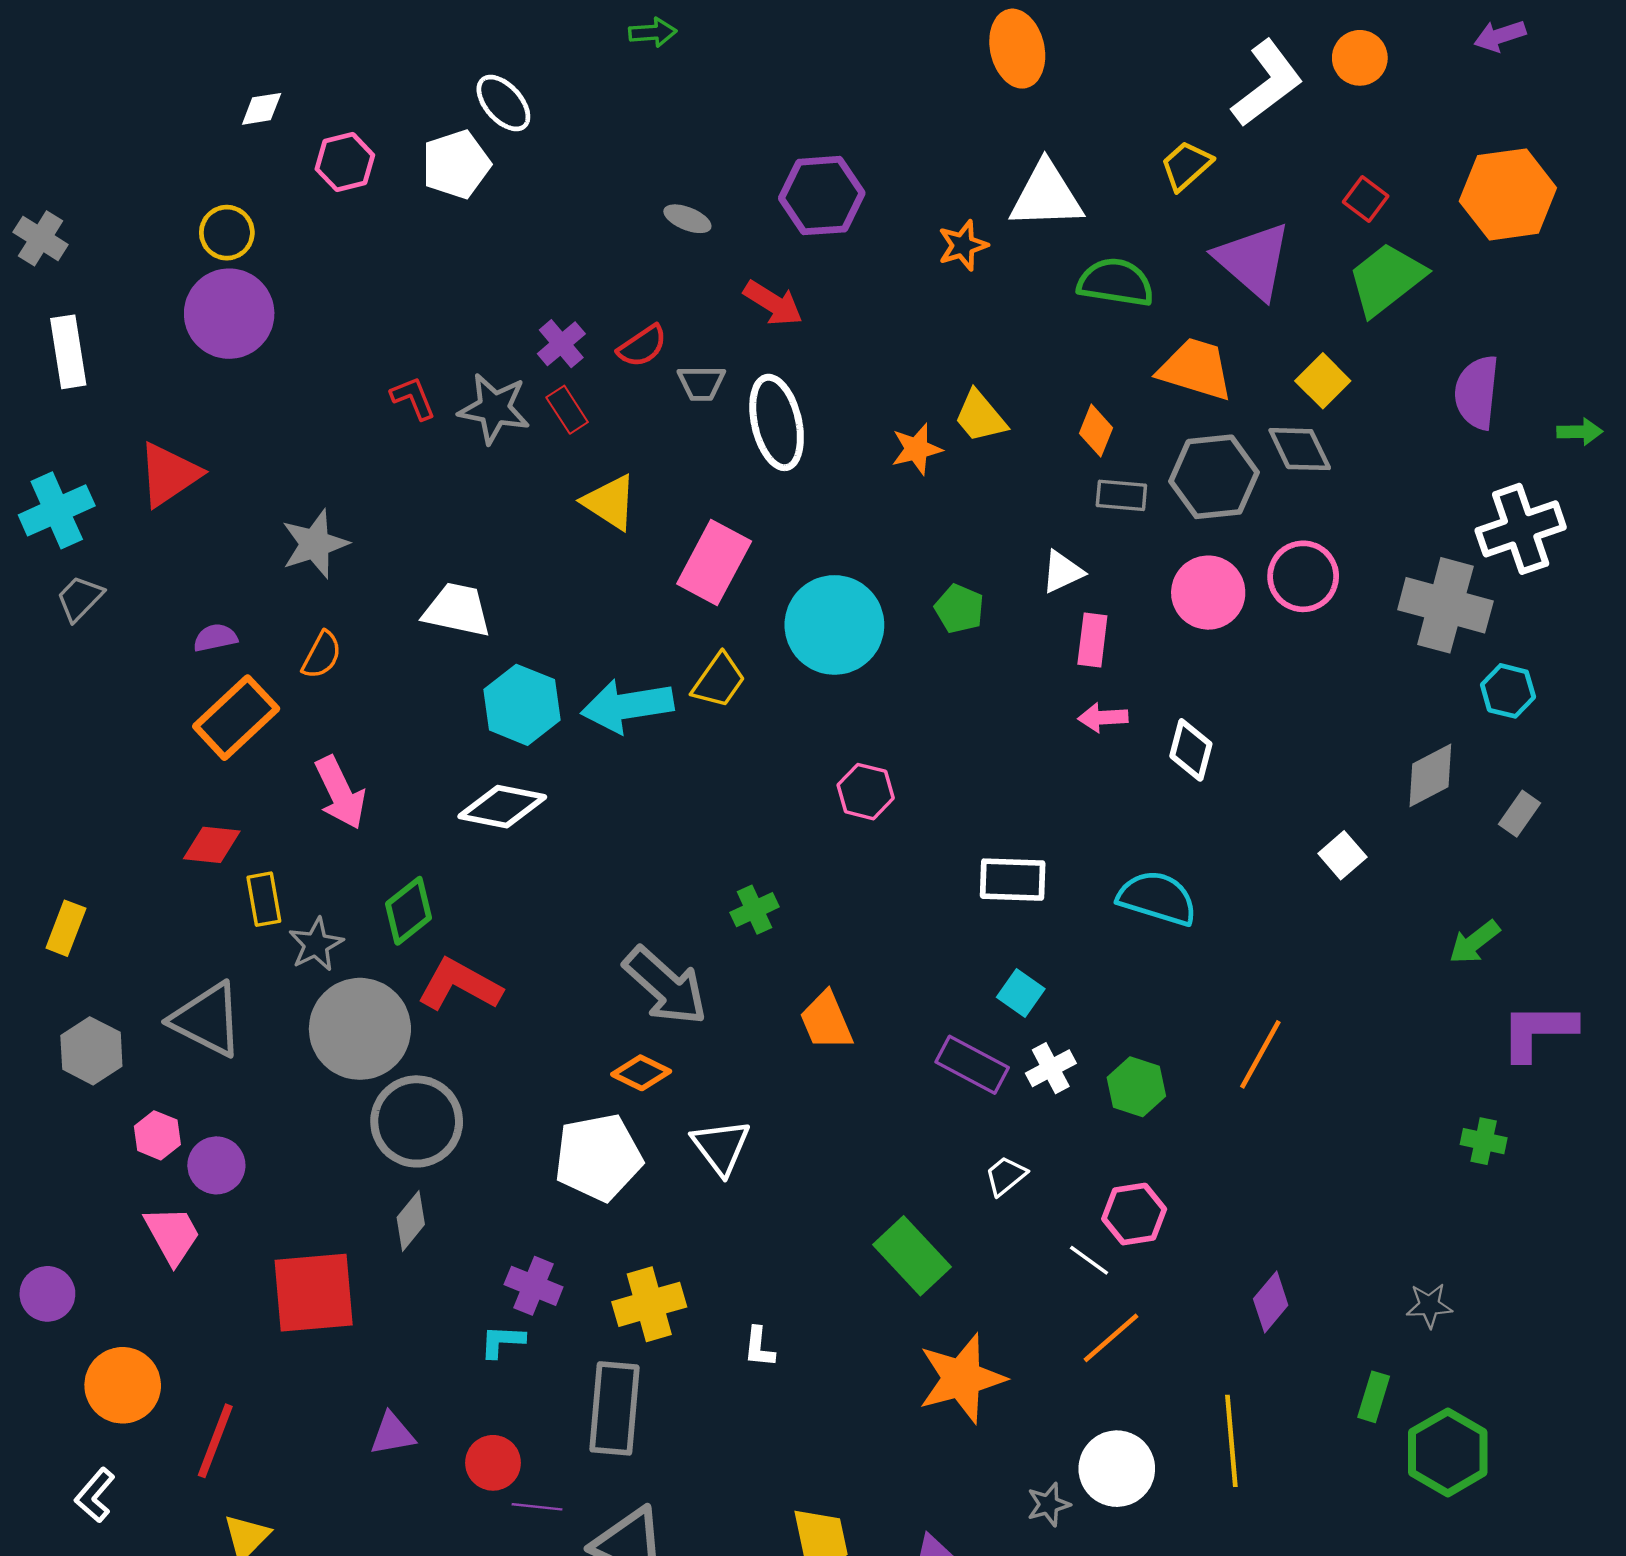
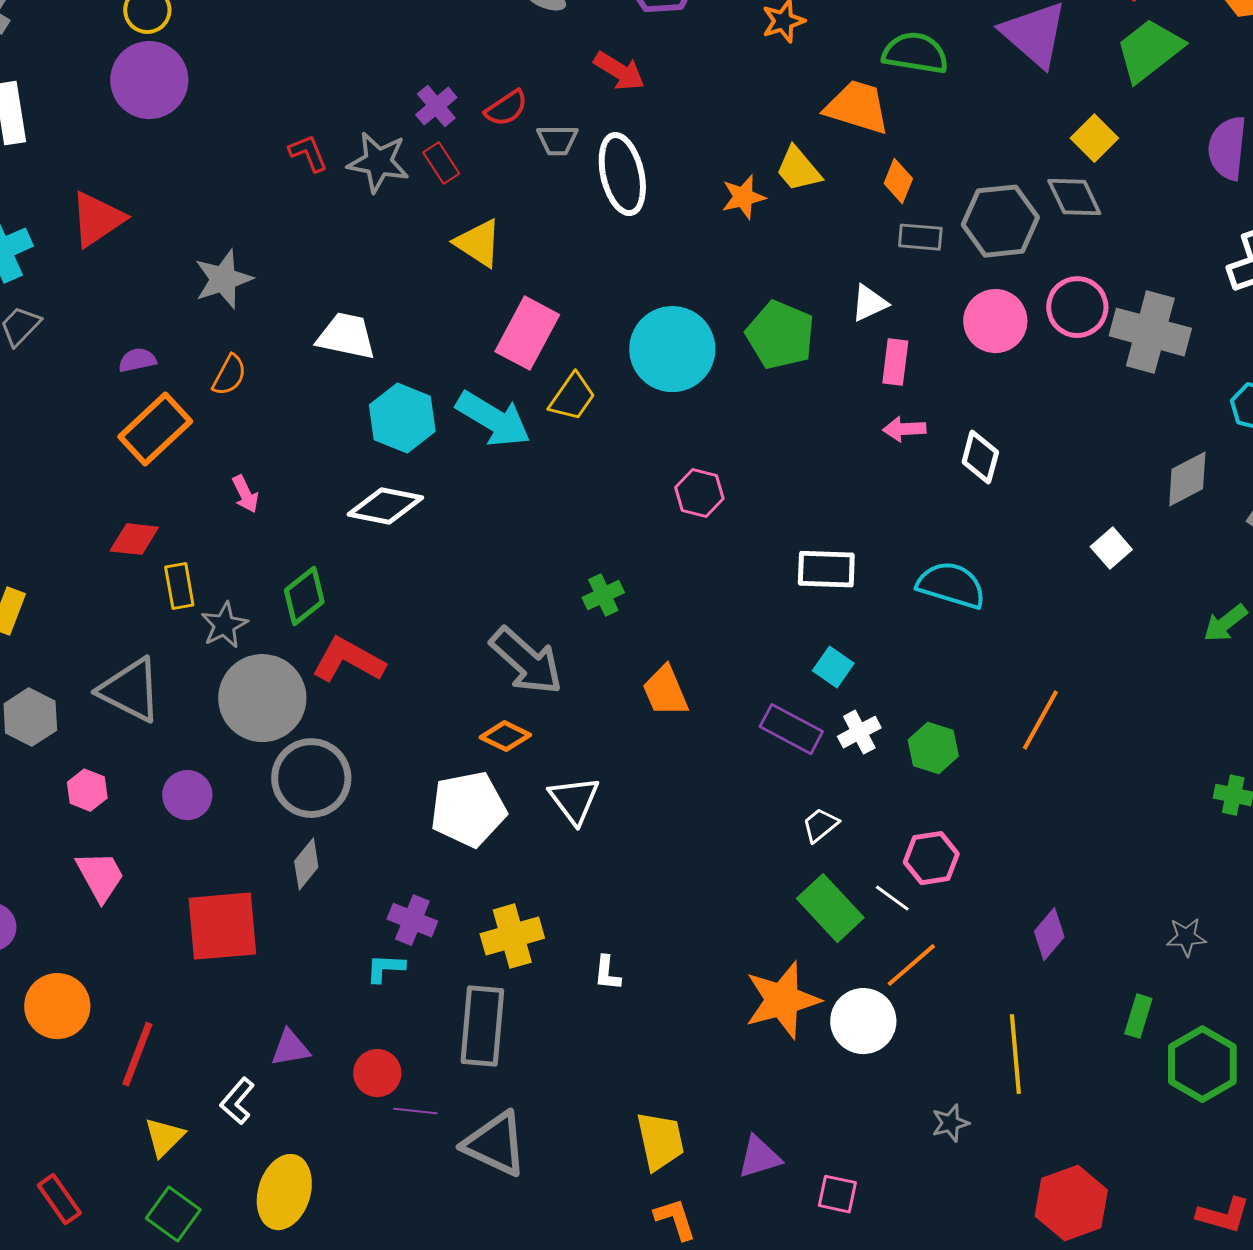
orange trapezoid: (1195, 369) -> (857, 107), moved
pink rectangle: (714, 562) -> (527, 333), moved
gray cross: (1445, 605) -> (1150, 332), moved
green pentagon: (959, 609) -> (780, 335), size x1.6
cyan arrow: (627, 706) -> (493, 419), turned -140
pink arrow: (340, 793) -> (245, 494), size x0.6
purple circle: (216, 1165) -> (187, 795), moved
green rectangle: (912, 1256) -> (830, 908), moved
white circle: (1117, 1469) -> (863, 1021), moved
white L-shape: (95, 1495) -> (237, 1101), moved
gray star: (1049, 1504) -> (950, 1123), moved

